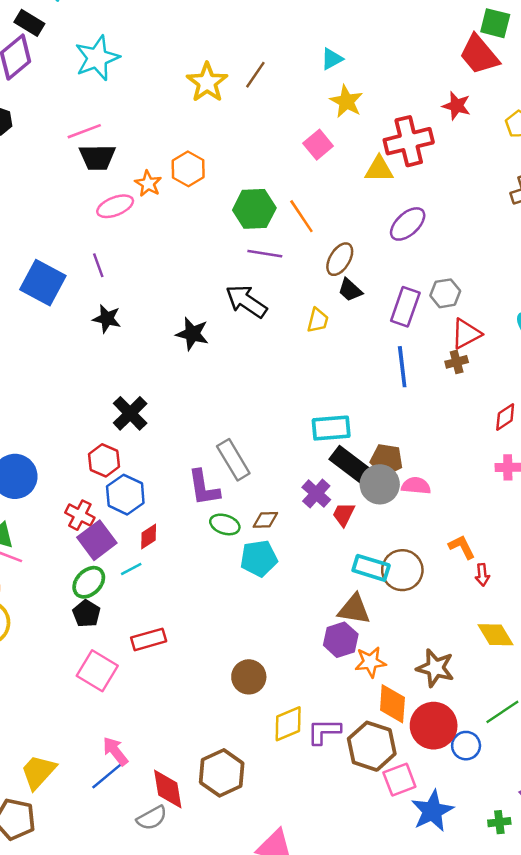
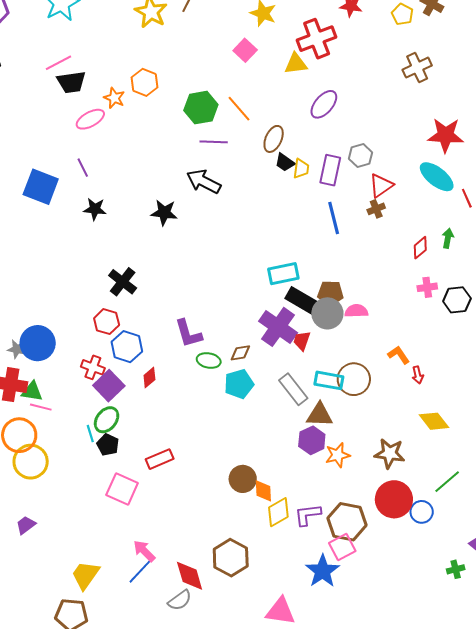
yellow trapezoid: (318, 320) -> (301, 169), moved
gray rectangle: (233, 460) -> (293, 389), moved
purple cross: (316, 494) -> (278, 327), size x1.6
cyan line: (131, 569) -> (90, 434), moved, turned -72
orange diamond: (392, 704) -> (263, 491), moved, size x0.7
pink square: (399, 780) -> (342, 547), moved
blue star: (432, 811) -> (322, 571), moved

